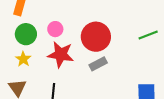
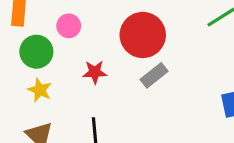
pink circle: (55, 29) -> (69, 26), moved
red star: (61, 54) -> (95, 72), size x0.6

